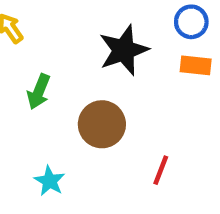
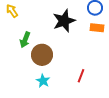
brown circle: (102, 124) -> (42, 55), moved
cyan star: (50, 181) -> (43, 81), moved

